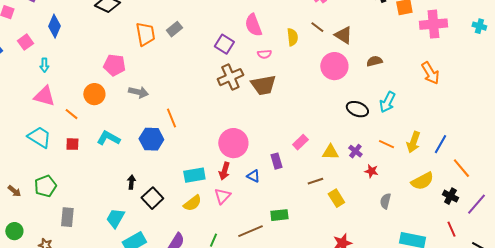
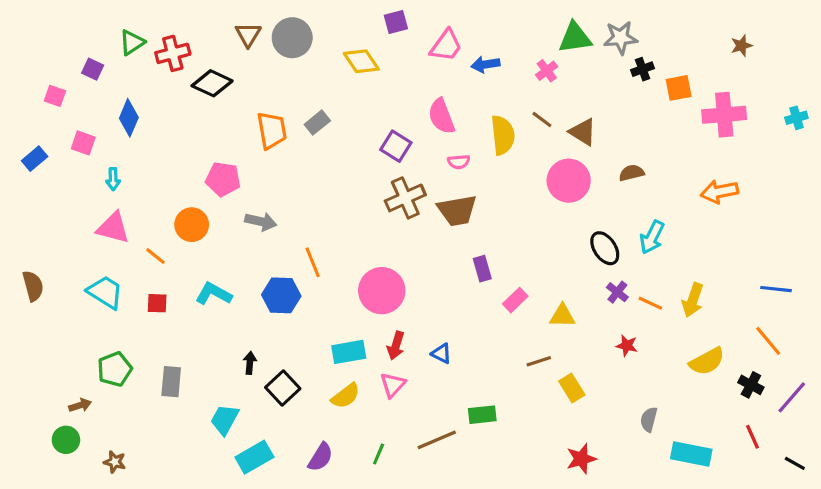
cyan cross: (479, 26) -> (796, 118), turned -32
yellow semicircle: (292, 37) -> (503, 135), size x1.4
pink square: (25, 42) -> (83, 143), turned -35
orange arrow: (430, 73) -> (719, 192), turned 110
black ellipse: (357, 109) -> (605, 248), turned 35
pink circle: (233, 143) -> (382, 291), moved
blue line: (440, 144) -> (776, 289), moved, turned 66
purple cross: (355, 151) -> (617, 292), moved
purple rectangle: (276, 161) -> (482, 269), moved
brown arrow: (14, 191) -> (80, 405), moved, turned -56
gray semicircle: (385, 201) -> (649, 419), moved
gray rectangle: (67, 217) -> (171, 382), moved

